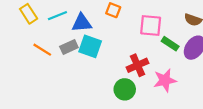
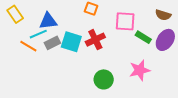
cyan line: (57, 16) -> (38, 34), moved
blue triangle: (82, 23) -> (48, 21), moved
red cross: (137, 65) -> (95, 40), moved

